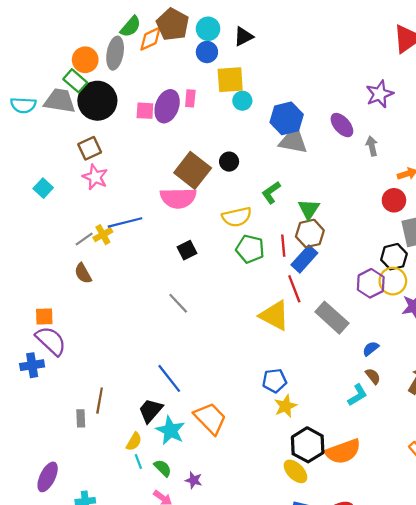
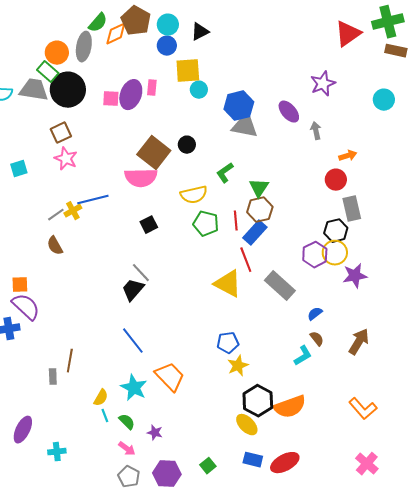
cyan square: (43, 188) -> (19, 169), turned 30
black trapezoid: (151, 411) -> (133, 290), moved

